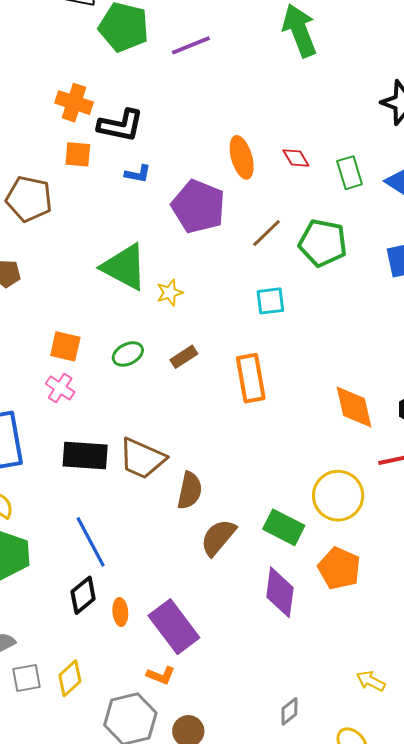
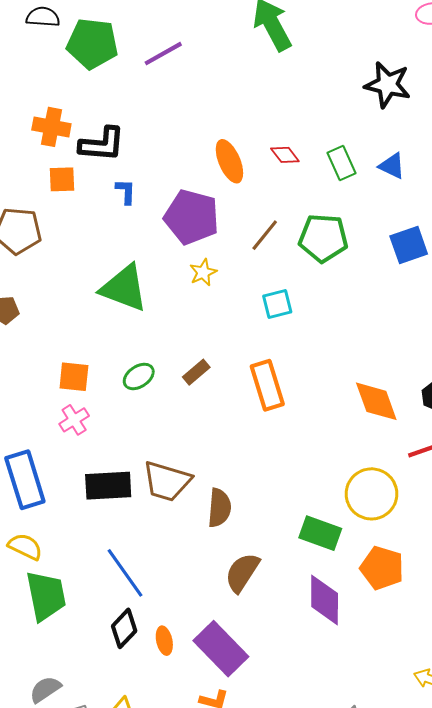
blue L-shape: (138, 174) -> (126, 191), turned -92
yellow star: (170, 293) -> (203, 272), moved
pink cross: (60, 388) -> (74, 420), turned 32
brown semicircle: (218, 537) -> (242, 573), moved

